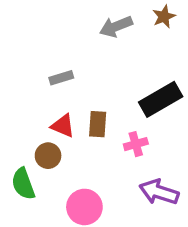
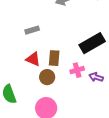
brown circle: (48, 156) -> (47, 77), moved
purple arrow: (159, 192) -> (96, 77), moved, size x0.6

